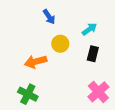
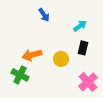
yellow circle: (60, 44) -> (61, 59), moved
green cross: (28, 94) -> (20, 75), moved

